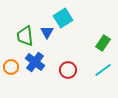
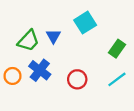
cyan square: (63, 18) -> (85, 23), moved
green trapezoid: (25, 36) -> (28, 41), turned -130

